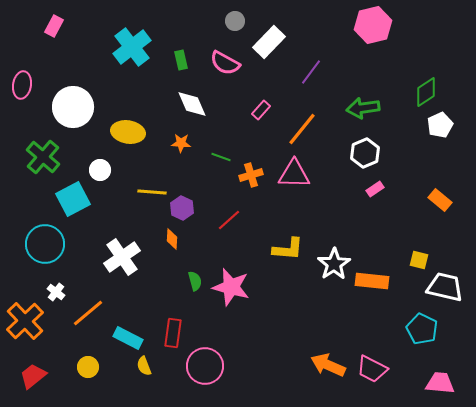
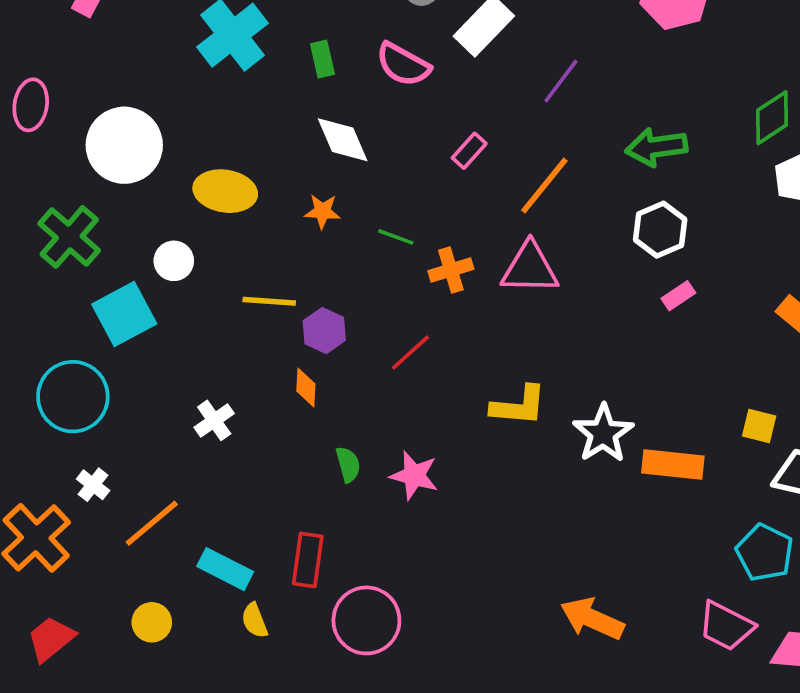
white cross: (122, 257) -> (214, 420), size x0.6
pink star: (231, 287) -> (414, 476), size x0.7
pink trapezoid: (372, 369) -> (726, 626), moved

